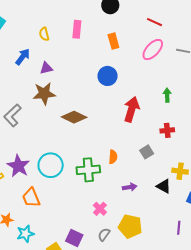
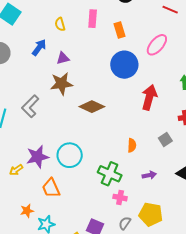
orange rectangle: (113, 41) -> (119, 30), moved
pink ellipse: (153, 50) -> (157, 45), moved
blue circle: (108, 76) -> (124, 65), size x1.4
purple star: (18, 166) -> (37, 157), turned 30
green cross: (88, 170) -> (110, 174), moved, turned 30
pink cross: (100, 209) -> (120, 198), turned -32

